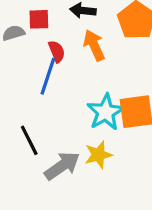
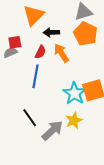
red square: (39, 19) -> (15, 42), moved
red semicircle: (57, 51) -> (40, 52), moved, turned 56

